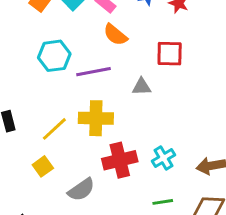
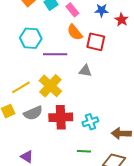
red square: (170, 54) -> (96, 42), moved
yellow cross: (96, 118) -> (50, 86), turned 30
gray semicircle: (81, 190) -> (33, 113), moved

